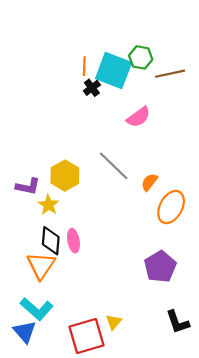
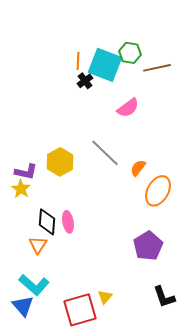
yellow star: (49, 205) -> (21, 189), moved
orange triangle: (41, 266) -> (38, 245), size x0.7

